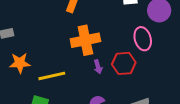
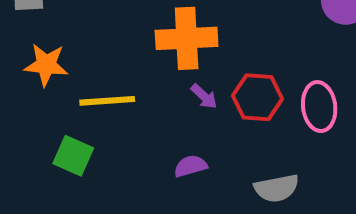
pink ellipse: (143, 39) -> (319, 107), moved
purple arrow: (98, 67) -> (204, 96), turned -40

